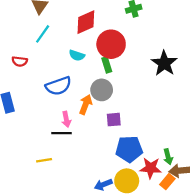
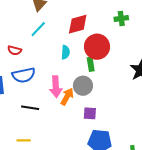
cyan semicircle: (77, 55) -> (65, 52), turned -112
blue semicircle: (58, 86) -> (24, 75), moved
pink arrow: (66, 119) -> (56, 87), moved, size x1.5
black line: (62, 133) -> (30, 108), moved

